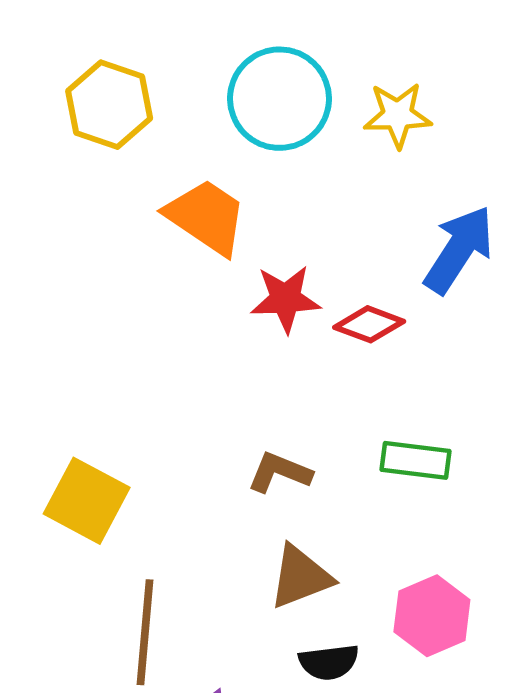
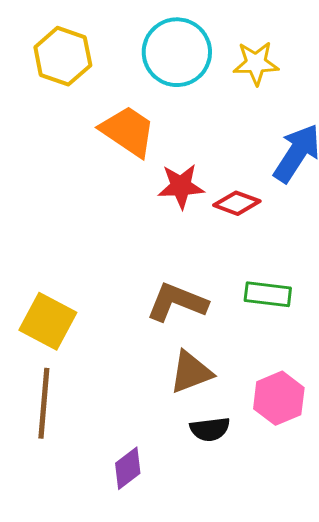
brown L-shape: (279, 472) -> (177, 302), size x1.4
brown line: (145, 632) -> (44, 403), moved

